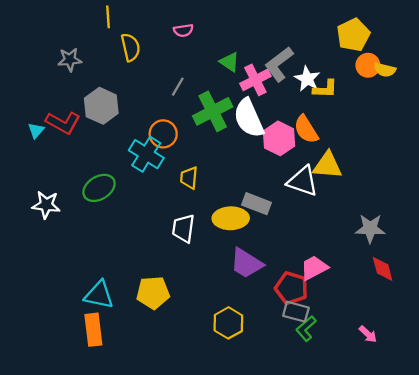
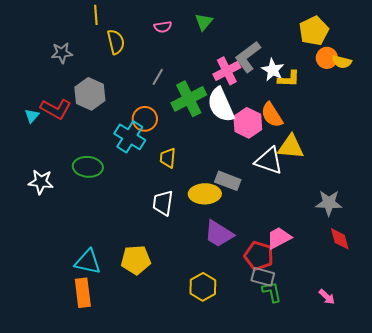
green triangle: (230, 62) -> (204, 22), moved, turned 36
green ellipse: (99, 188) -> (88, 167), turned 36
green L-shape: (306, 329) -> (272, 292), turned 120

